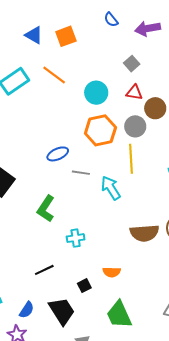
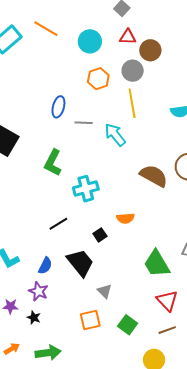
orange hexagon: (100, 130) -> (98, 79), size x0.7
blue ellipse: (58, 154) -> (58, 107), turned -45
brown semicircle: (144, 233) -> (154, 176), turned -140
cyan cross: (76, 238) -> (86, 189), size x1.4
green trapezoid: (119, 315) -> (157, 264), moved

